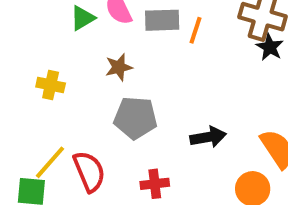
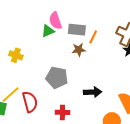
green triangle: (83, 18) -> (48, 31), moved
brown star: (119, 67) -> (79, 50), moved

